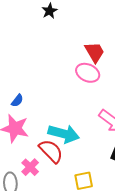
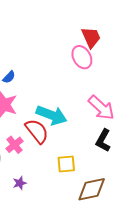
pink ellipse: (88, 73) -> (82, 57), turned 30

